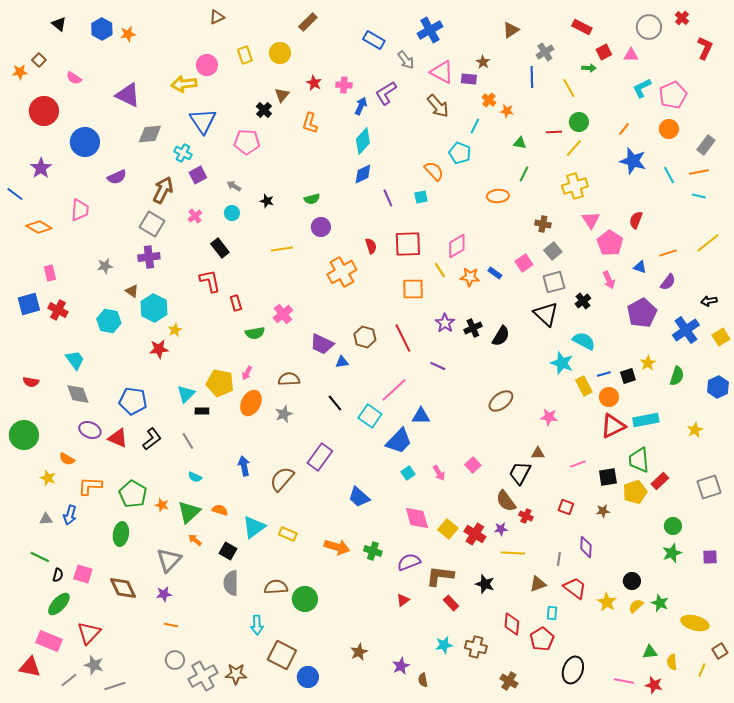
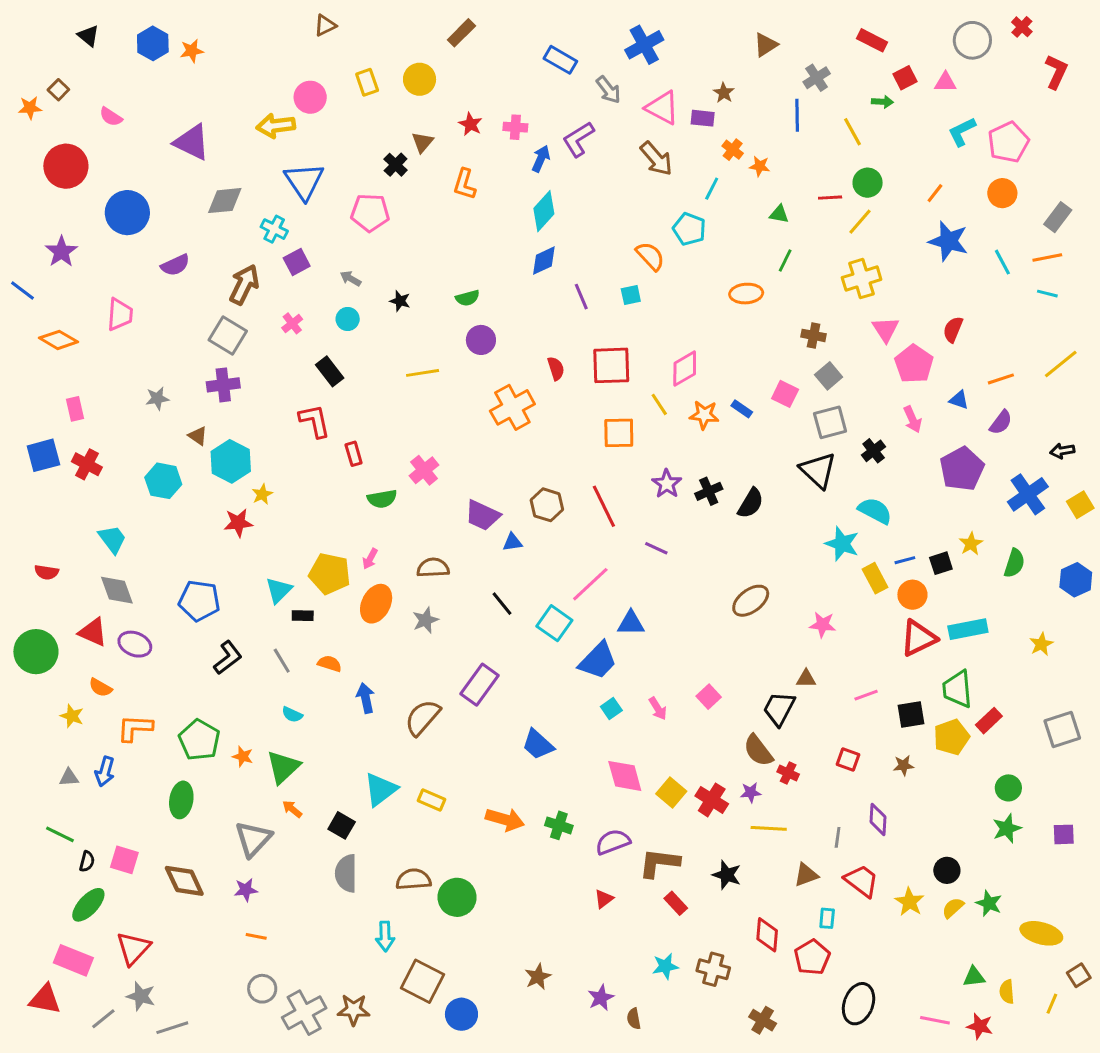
pink square: (524, 263) -> (785, 394), turned -30
red triangle: (118, 438) -> (93, 632), moved
orange semicircle: (220, 510) -> (330, 664), moved

